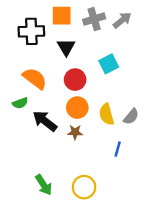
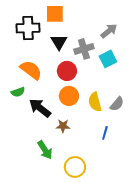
gray cross: (94, 19) -> (84, 49), moved
gray arrow: (122, 20) -> (109, 31), moved
cyan square: (109, 64) -> (108, 59), moved
brown star: (75, 132) -> (63, 126), moved
green arrow: (44, 185) -> (45, 150), moved

